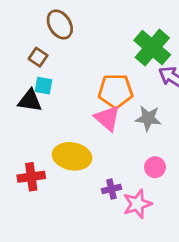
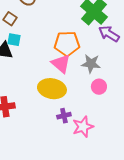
yellow ellipse: (72, 156) -> (52, 89), moved
pink circle: (155, 167) -> (99, 87), moved

